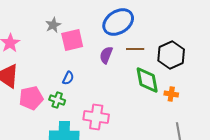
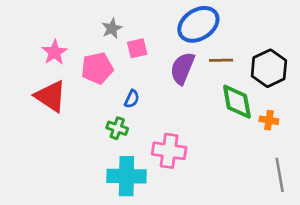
pink square: (72, 40) -> (137, 48), size x0.7
purple semicircle: (106, 55) -> (182, 68), size x1.4
pink pentagon: (31, 98) -> (97, 68), moved

